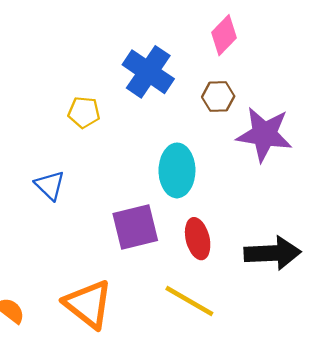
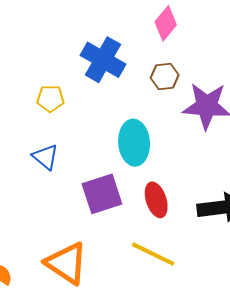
blue triangle: (50, 185) -> (46, 157), moved

